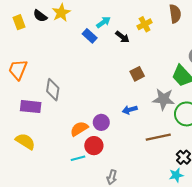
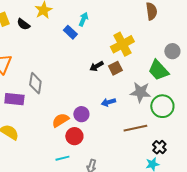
black semicircle: (40, 16) -> (23, 24), moved
cyan arrow: (103, 22) -> (83, 19), turned -32
yellow cross: (145, 24) -> (122, 44), moved, size x1.6
black arrow: (122, 37) -> (96, 66), moved, turned 112
cyan line: (78, 158) -> (62, 158), moved

